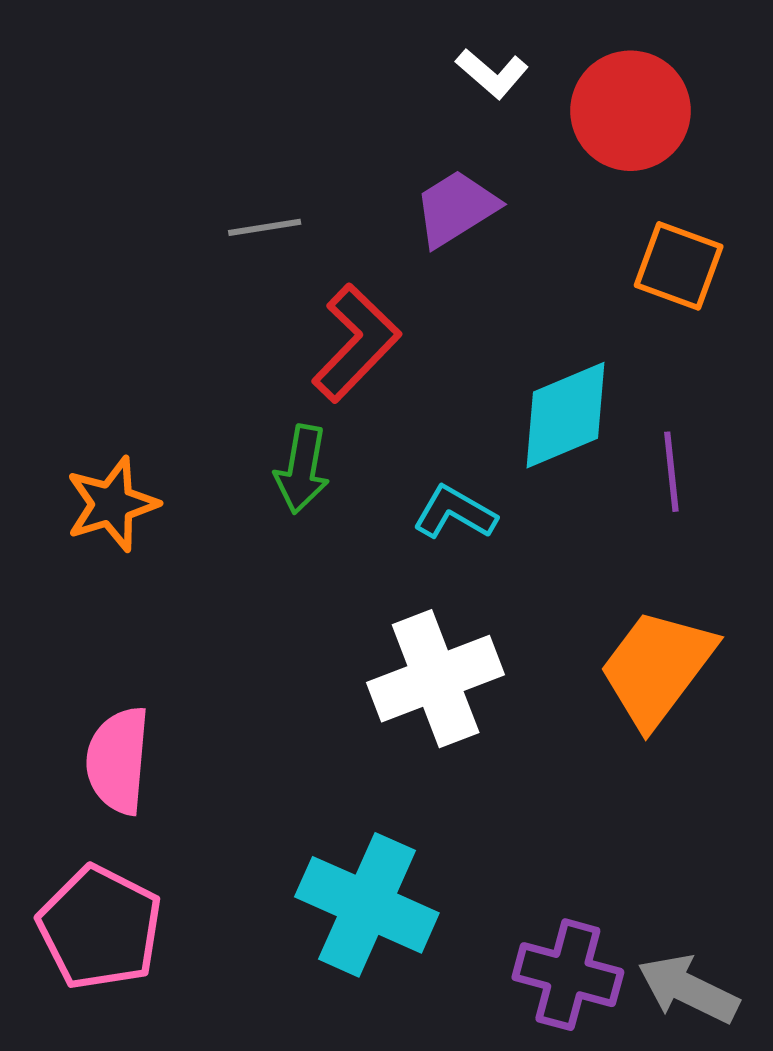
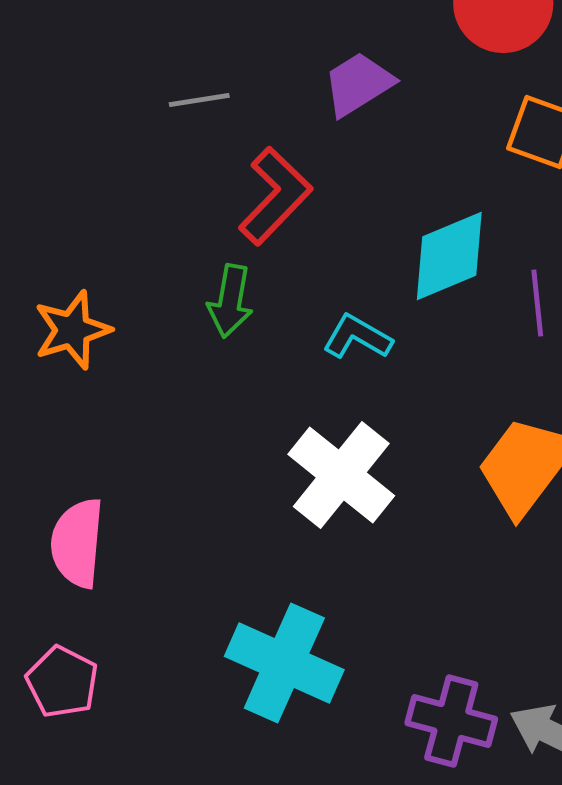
white cross: (436, 679) -> (341, 475), turned -30
pink pentagon: (100, 928) -> (62, 682), size x0.7

